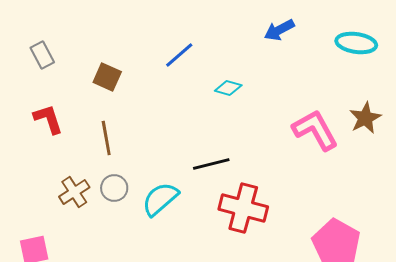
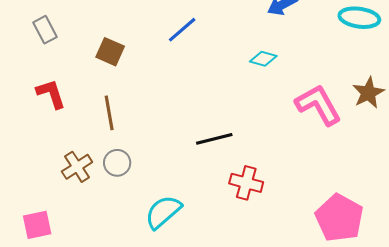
cyan diamond: (228, 88) -> (263, 59), moved
cyan semicircle: (160, 199) -> (163, 212), moved
red cross: (243, 208) -> (246, 183), size x0.7

